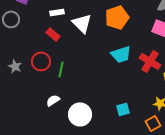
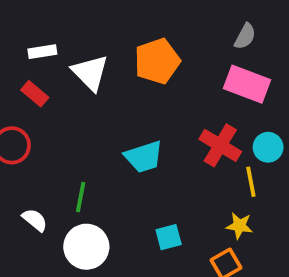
cyan trapezoid: (121, 54) -> (144, 157), moved
green line: (61, 69) -> (81, 197), moved
white semicircle: (53, 100) -> (35, 220), turned 72

